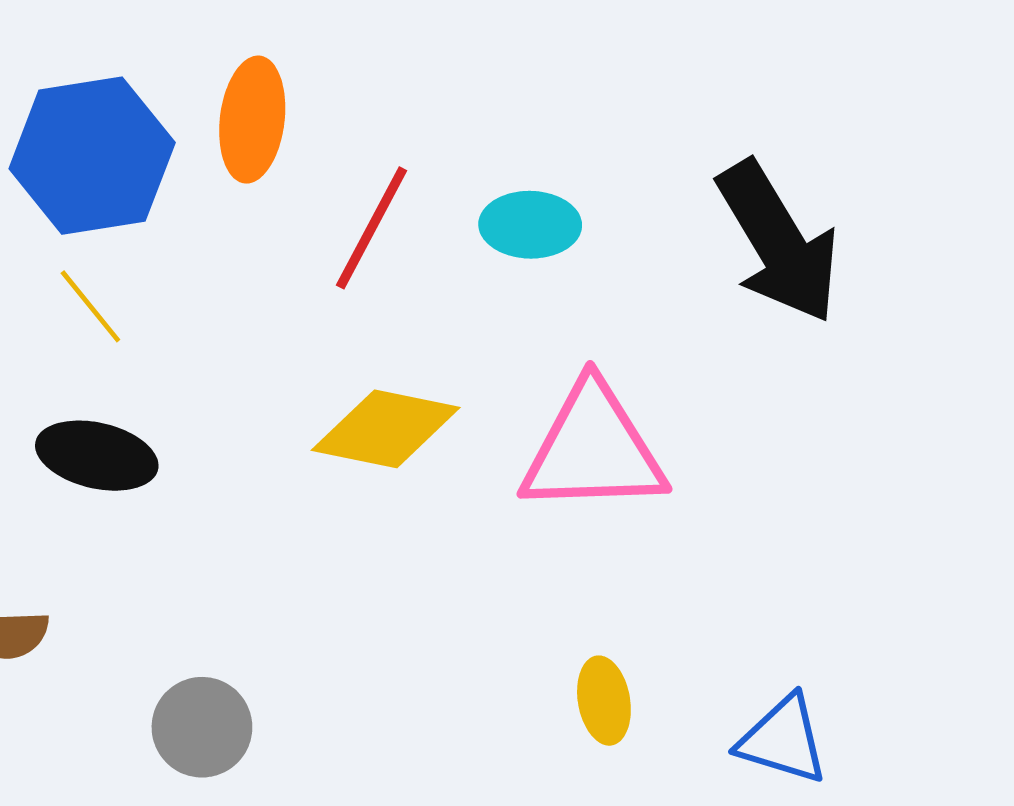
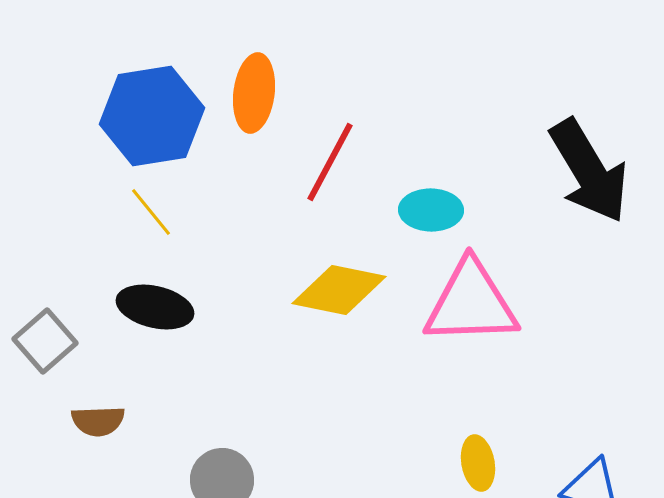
cyan ellipse: (530, 225) -> (431, 210), moved

